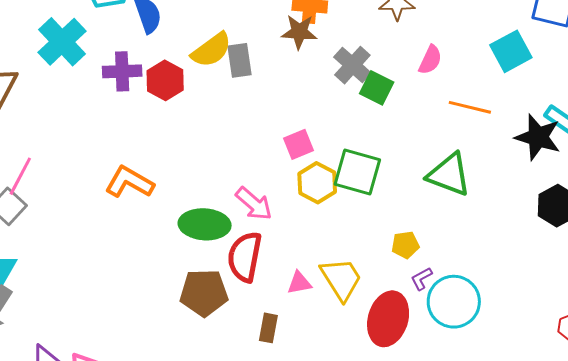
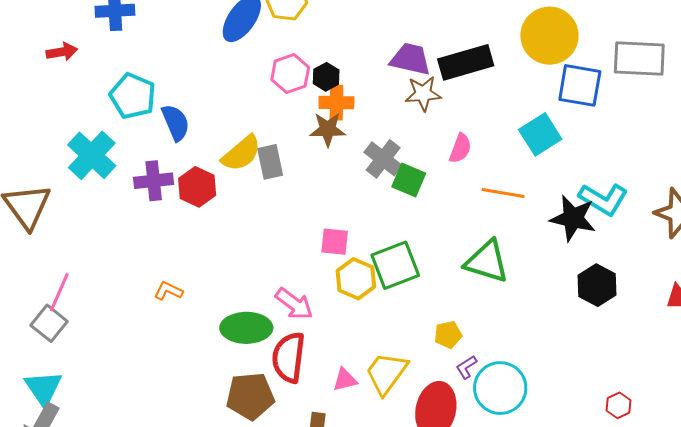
pink square: (299, 144) -> (335, 242), turned 32
green square: (357, 172) -> (395, 265), turned -33
orange L-shape: (129, 182) -> (168, 291), size x0.6
yellow trapezoid: (341, 279) -> (386, 373), turned -108

